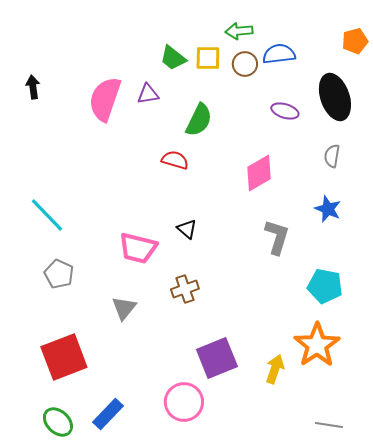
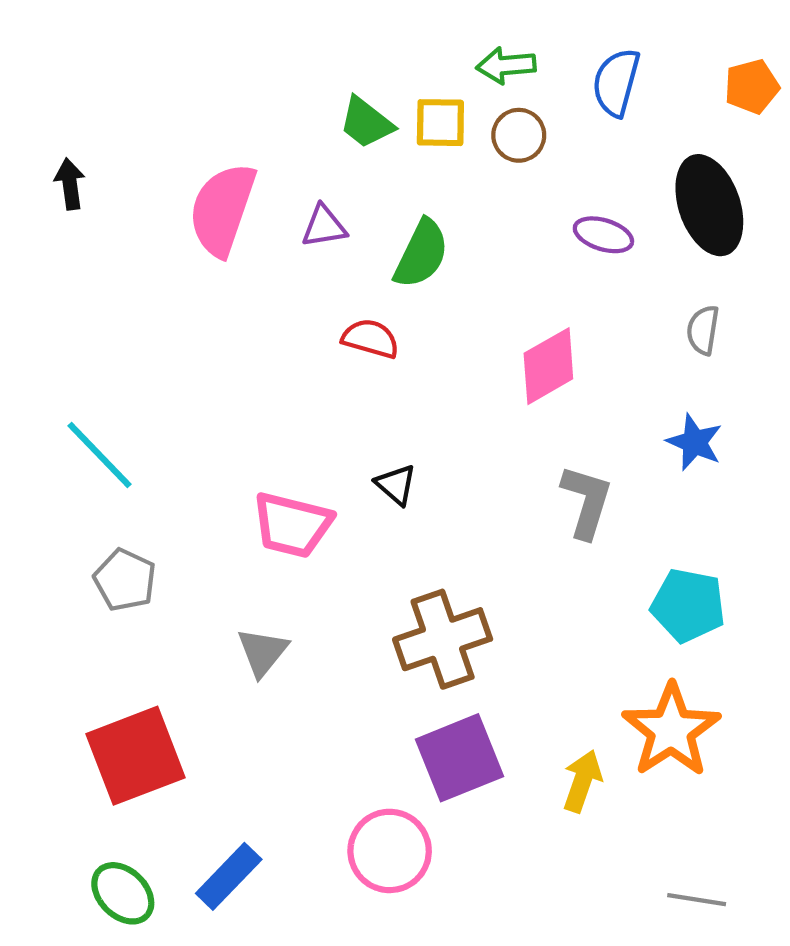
blue semicircle: (279, 54) -> (616, 82), moved, turned -68
purple triangle: (148, 94) -> (324, 226), moved
brown cross: (185, 289) -> (443, 639), moved, size x1.6

